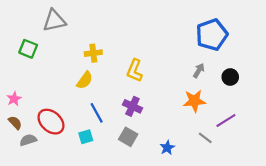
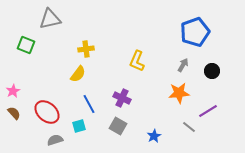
yellow L-shape: (135, 71) -> (137, 61), moved
gray semicircle: (28, 140) -> (55, 140), moved

